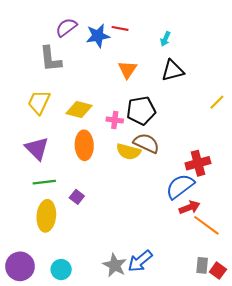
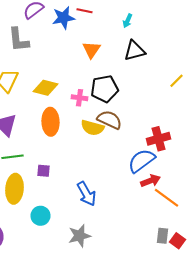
purple square: (77, 197) -> (44, 171), turned -32
blue arrow: (140, 261) -> (86, 194), moved, turned -80
gray star: (115, 265) -> (80, 236), turned 30
cyan circle: (61, 270) -> (40, 216), moved

